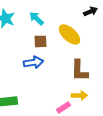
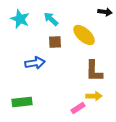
black arrow: (90, 11) -> (105, 12), turned 32
blue arrow: (33, 62) -> (35, 63), moved

